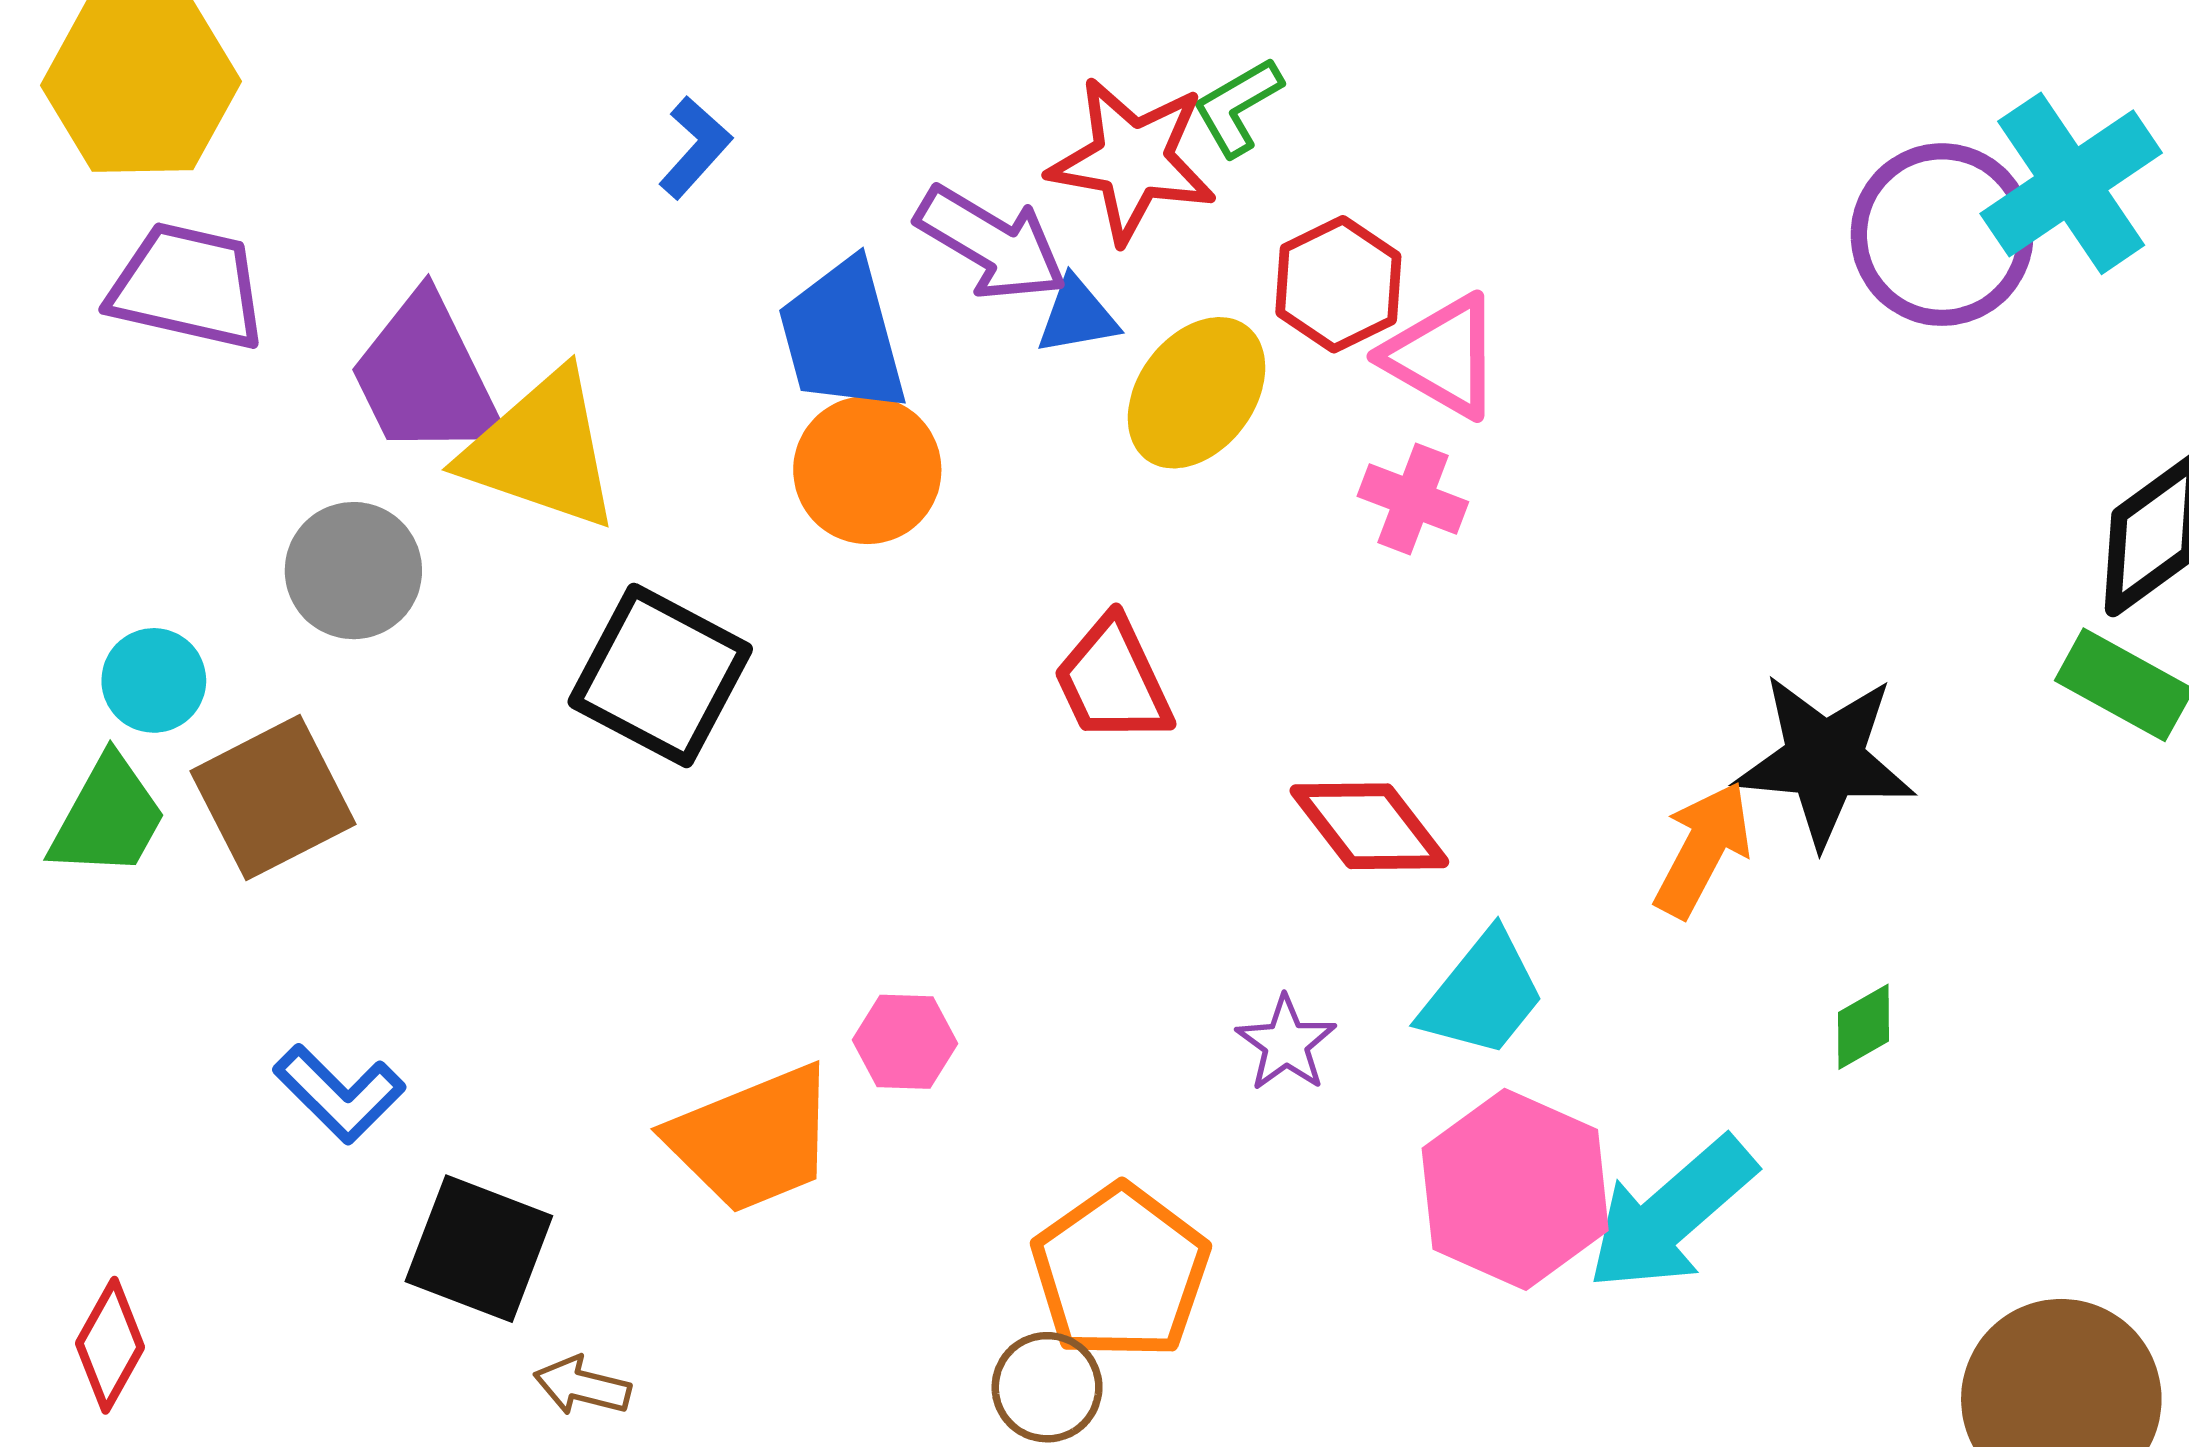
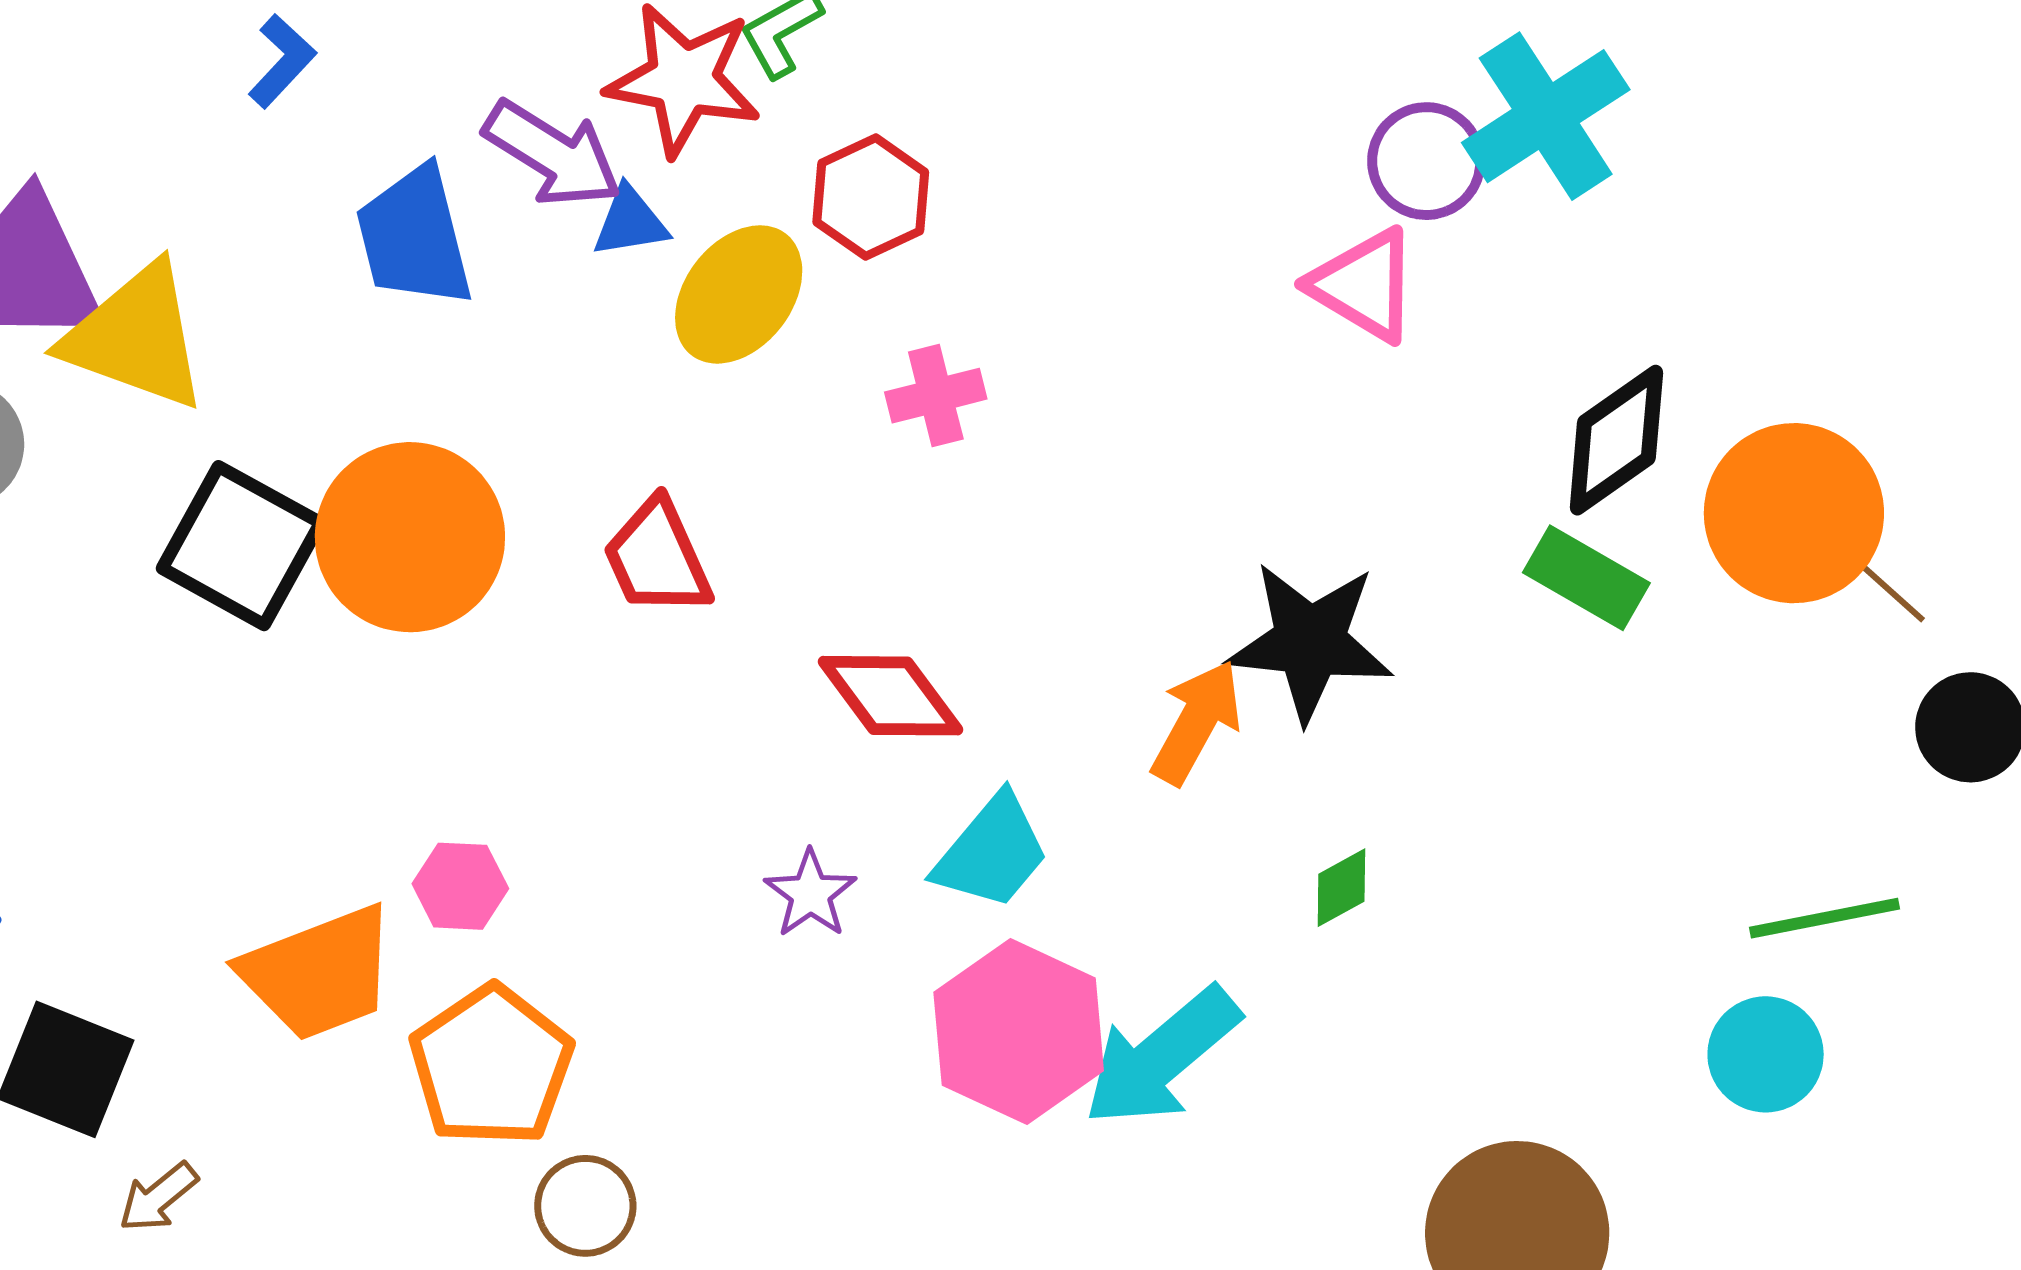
purple circle: (1942, 235) -> (1426, 161), size x0.7
pink triangle: (1443, 356) -> (1364, 285), moved
orange circle: (867, 470) -> (410, 537), moved, size x1.4
pink cross: (1413, 499) -> (936, 396), turned -36
orange pentagon: (1121, 1272) -> (491, 1066), moved
brown arrow: (582, 1386) -> (158, 1197), turned -54

